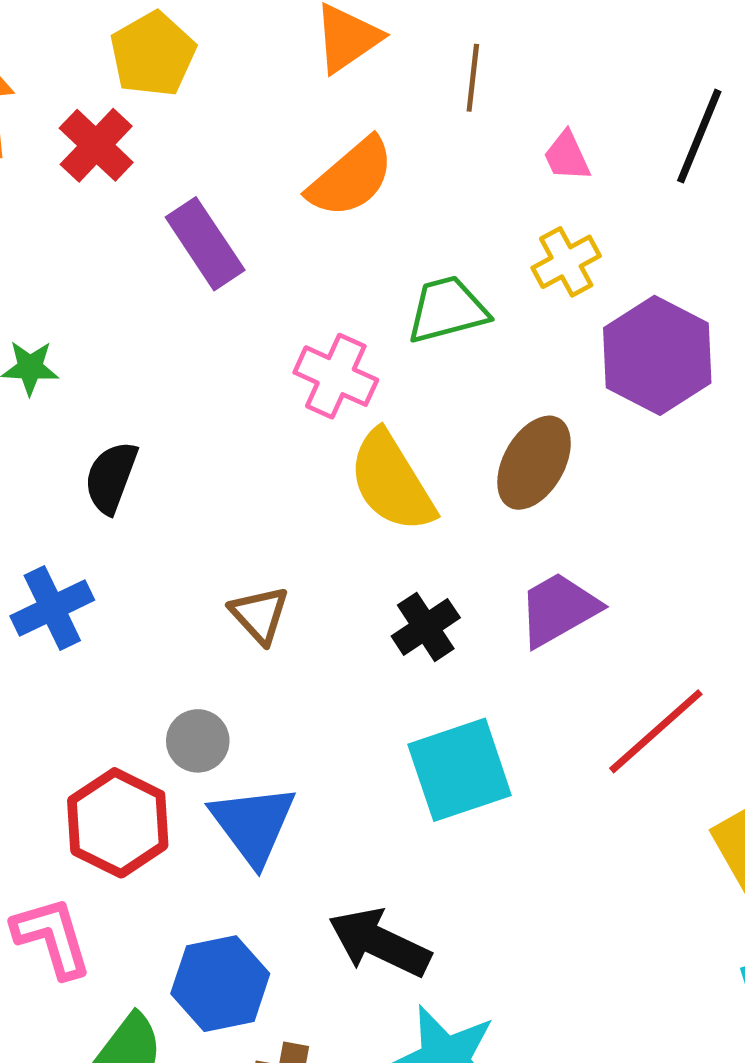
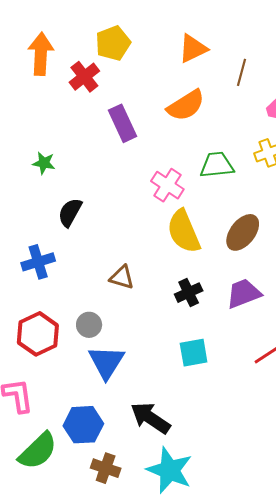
brown triangle: (260, 615) -> (122, 277), turned -40
cyan square: (460, 770) -> (194, 353), size x0.7
red hexagon: (118, 823) -> (38, 334), moved

